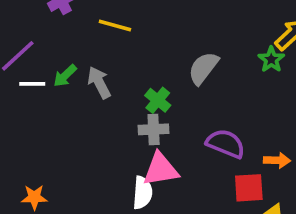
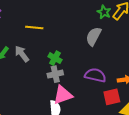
yellow line: (115, 25) -> (34, 28), moved
green star: (271, 59) -> (104, 12), moved
gray semicircle: (203, 68) -> (93, 36), moved

